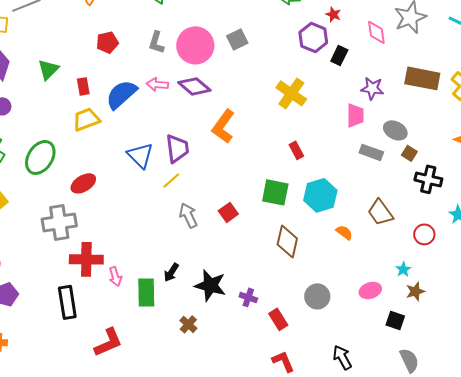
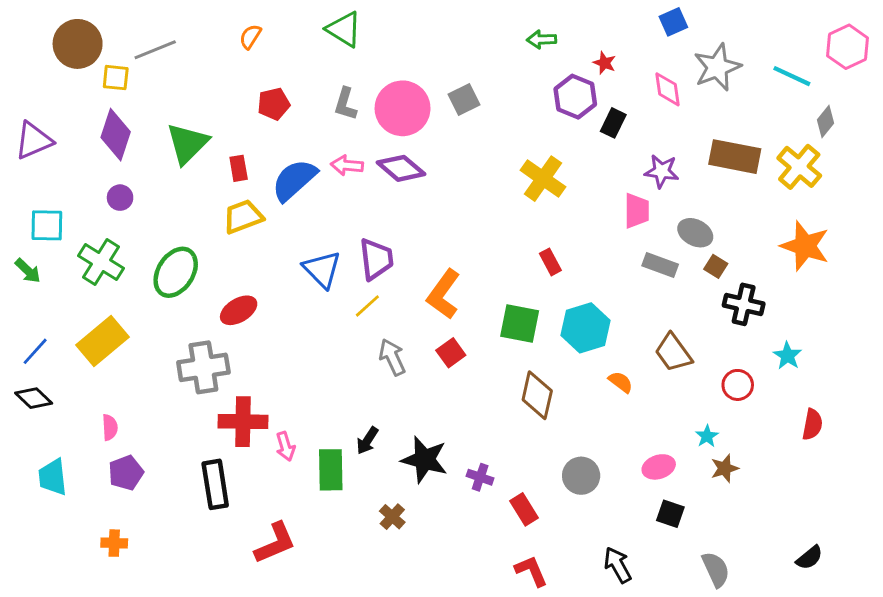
green triangle: (48, 69) -> (187, 143), size x1.4
orange L-shape: (223, 126) -> (444, 294), moved
black square: (395, 320) -> (670, 514), moved

